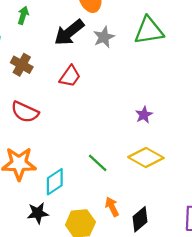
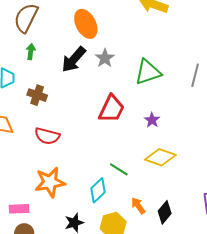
green triangle: (149, 31) -> (148, 72), moved
red trapezoid: (70, 76) -> (111, 109), moved, size x1.4
cyan diamond: (55, 182) -> (98, 190), moved

